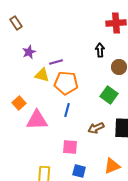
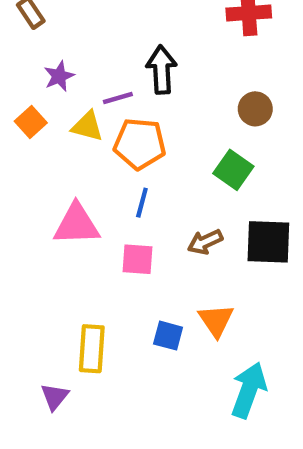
black arrow: (100, 50) -> (162, 70), moved, size x1.5
orange square: (19, 103) -> (31, 122), moved
pink square: (70, 147) -> (138, 259), moved
orange triangle: (112, 166) -> (216, 320), moved, turned -42

